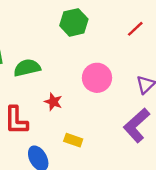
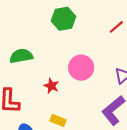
red star: (53, 102) -> (51, 86), moved

